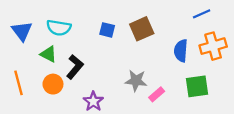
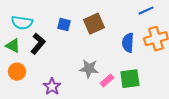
black L-shape: (75, 67) -> (38, 44), moved
green square: (197, 86) -> (130, 79), moved

